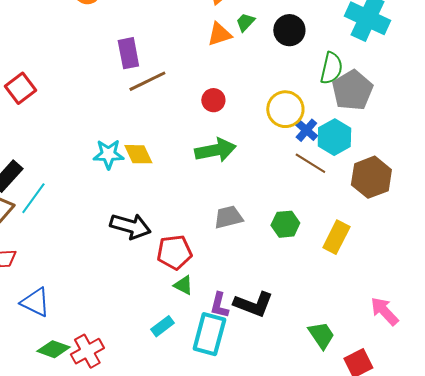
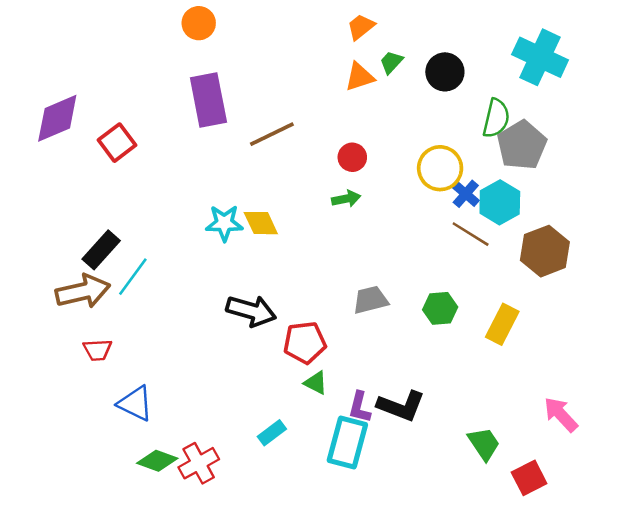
purple rectangle: (128, 53) -> (208, 100), moved, size x1.4
green arrow: (215, 150) -> (346, 199), moved, size x0.6
cyan rectangle: (162, 326) -> (272, 433), moved

